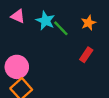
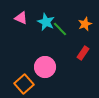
pink circle: (17, 67) -> (45, 67), moved

